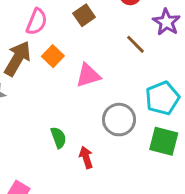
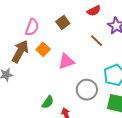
green semicircle: (58, 138) -> (48, 102), turned 56

